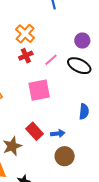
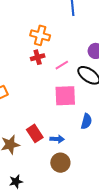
orange cross: (25, 34) -> (40, 35), turned -36
pink square: (39, 90) -> (65, 96), moved

